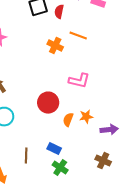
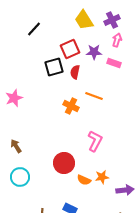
pink L-shape: (79, 81) -> (95, 141), turned -75
orange semicircle: (68, 120) -> (84, 180), turned -88

